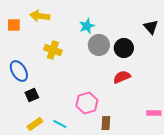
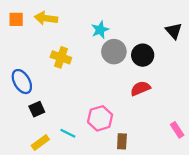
orange square: (14, 25) -> (16, 19), moved
pink rectangle: (154, 113) -> (177, 130), turned 56
cyan line: (60, 124) -> (68, 133), moved

